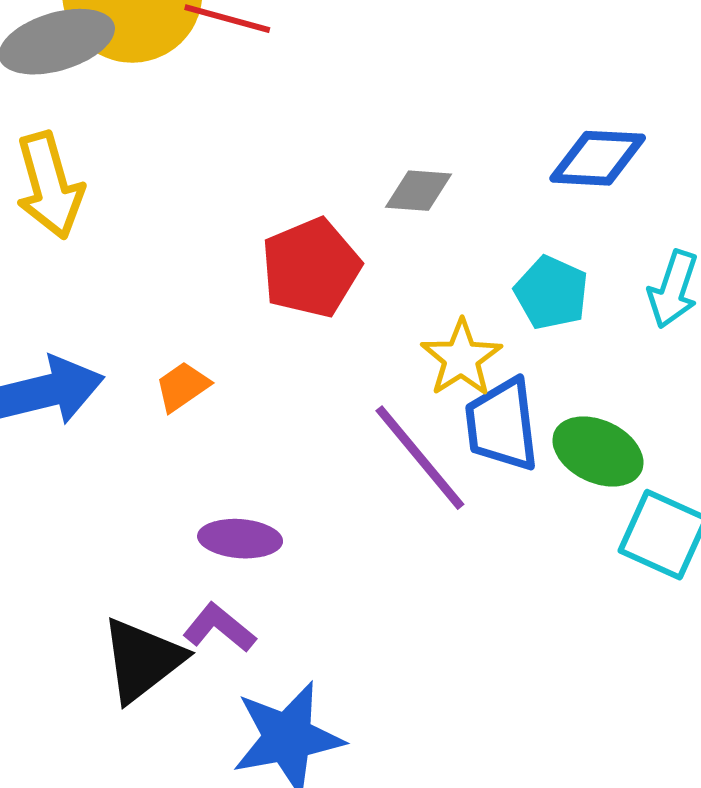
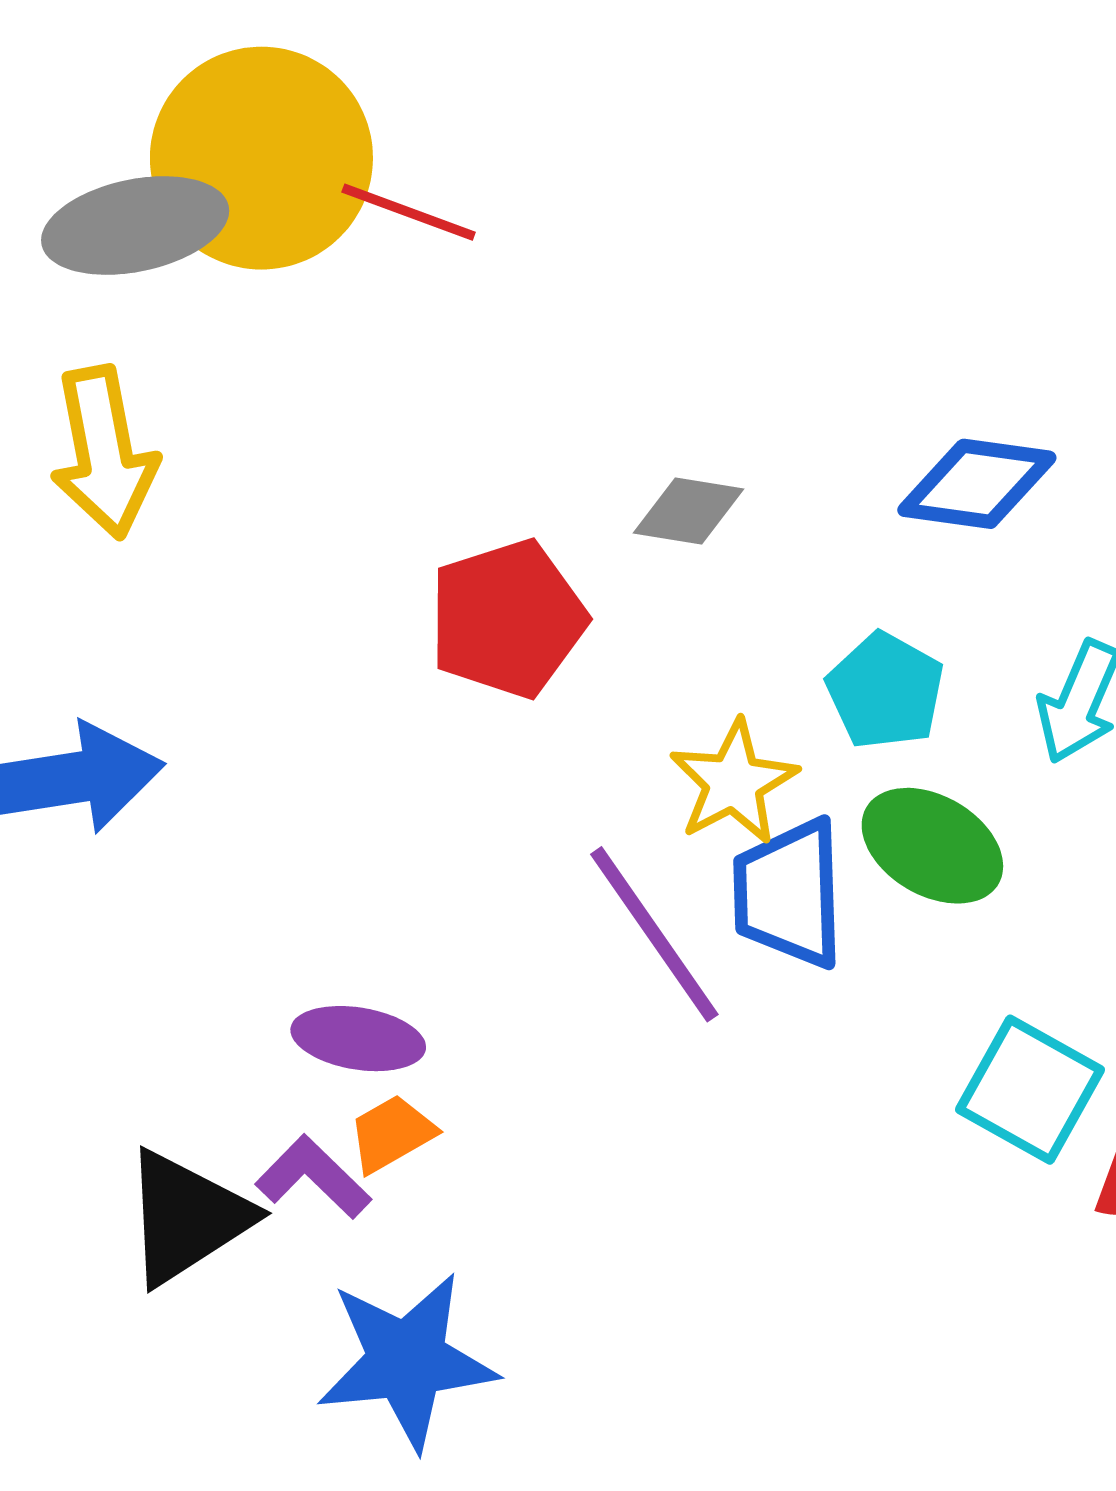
orange trapezoid: (182, 387) -> (392, 1134), moved
green ellipse: (598, 451) -> (932, 846), moved

